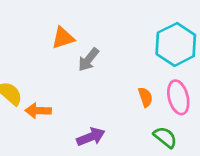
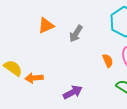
gray arrow: (89, 60) -> (76, 34), moved

